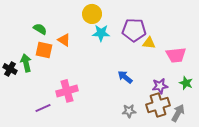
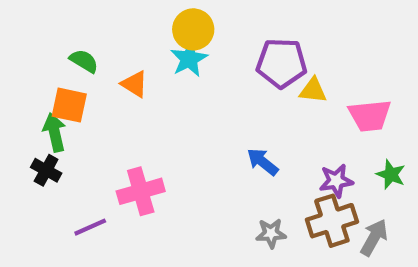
cyan star: (101, 33) -> (189, 59), moved, turned -30
orange square: (44, 50) -> (69, 105), moved
black cross: (10, 69) -> (46, 170), moved

